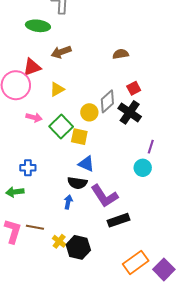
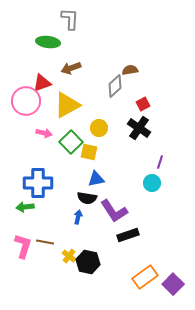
yellow triangle: (57, 89) -> (67, 105), size x1.8
gray diamond: (107, 101) -> (115, 86), moved
blue triangle: (86, 164) -> (96, 179), turned -36
blue cross: (28, 168) -> (38, 183), size x1.8

